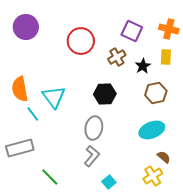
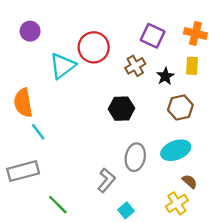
purple circle: (26, 27) -> (30, 31), size x0.7
cyan triangle: (54, 97) -> (62, 66), moved, turned 30
gray ellipse: (94, 128) -> (135, 157), moved

